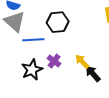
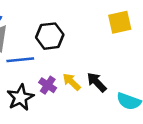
yellow arrow: (82, 62) -> (71, 82), moved
black arrow: (93, 74) -> (97, 82), moved

